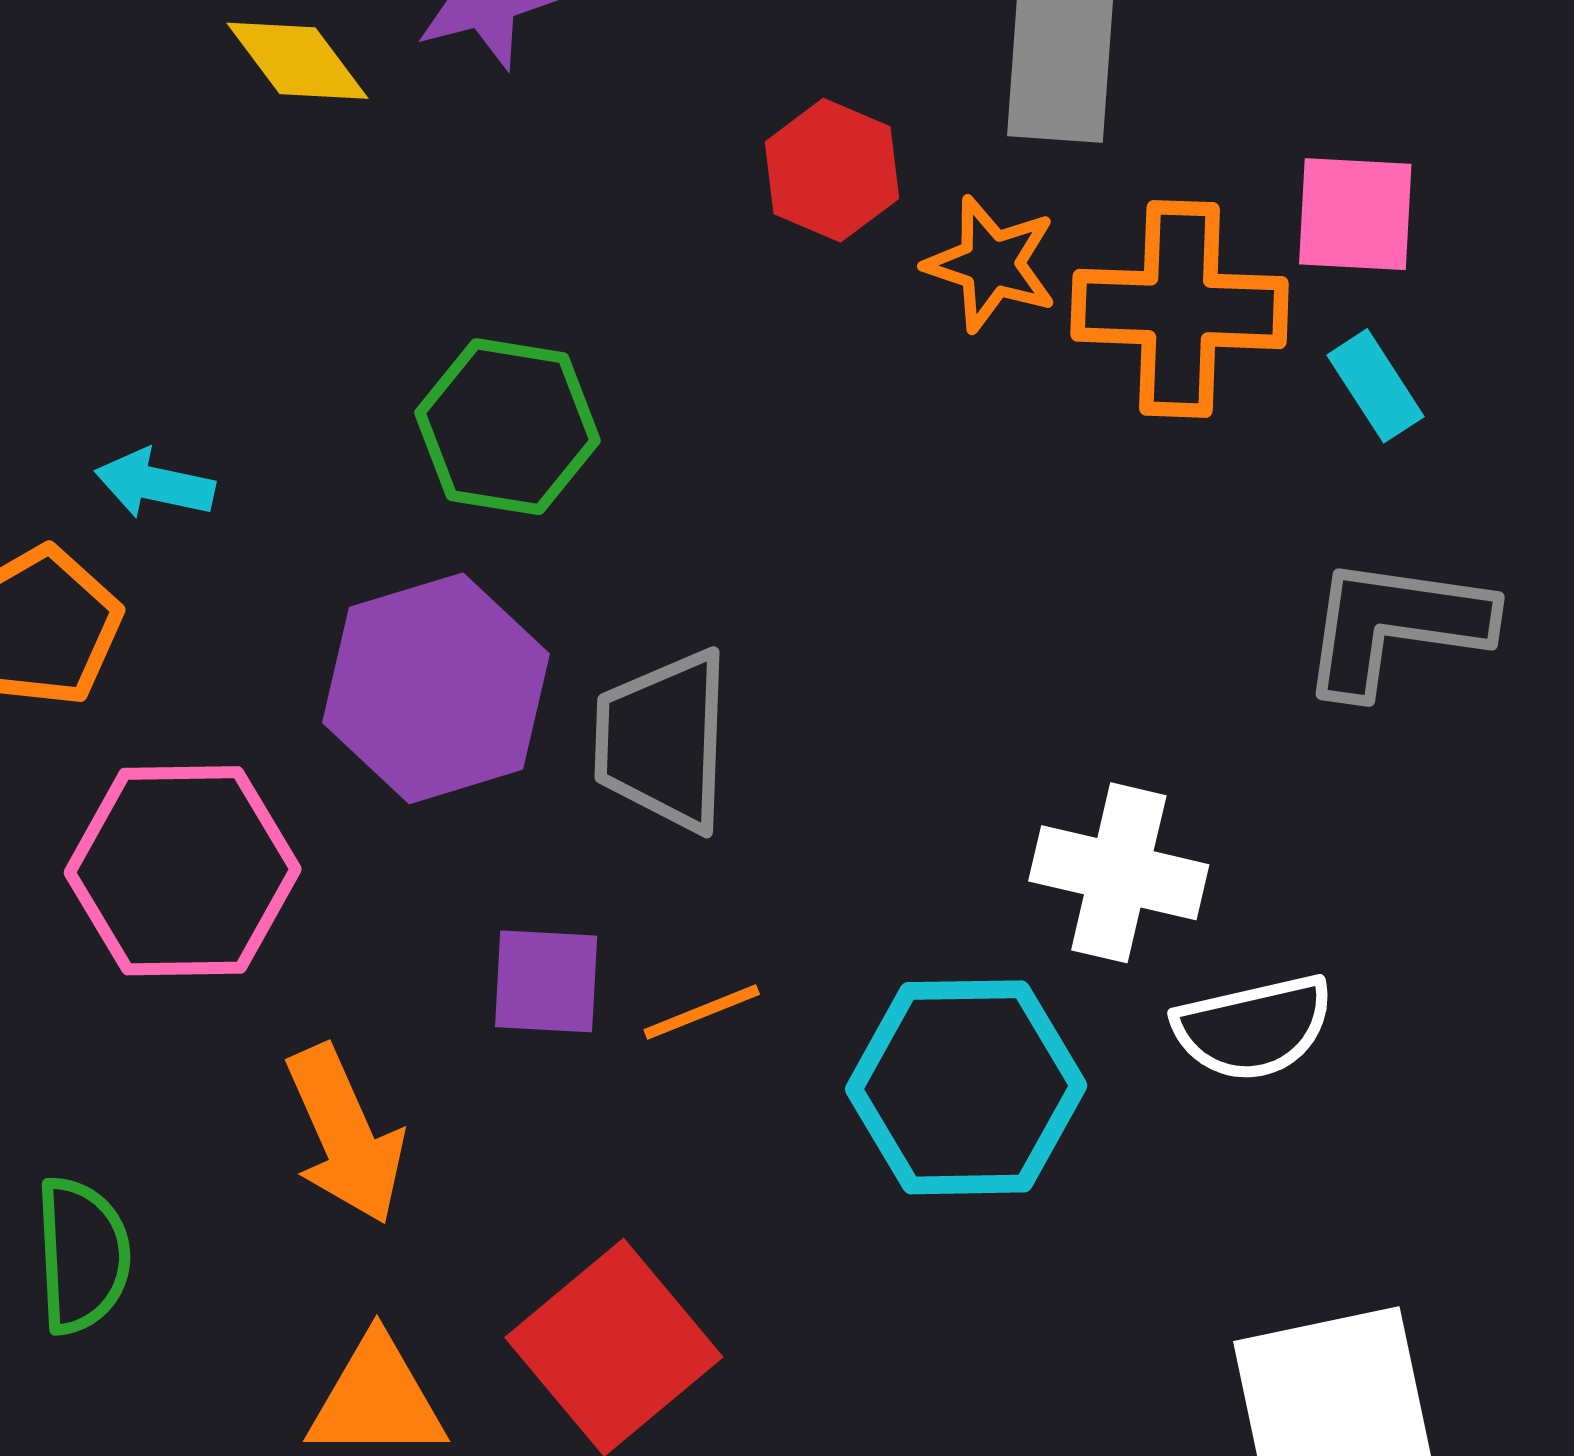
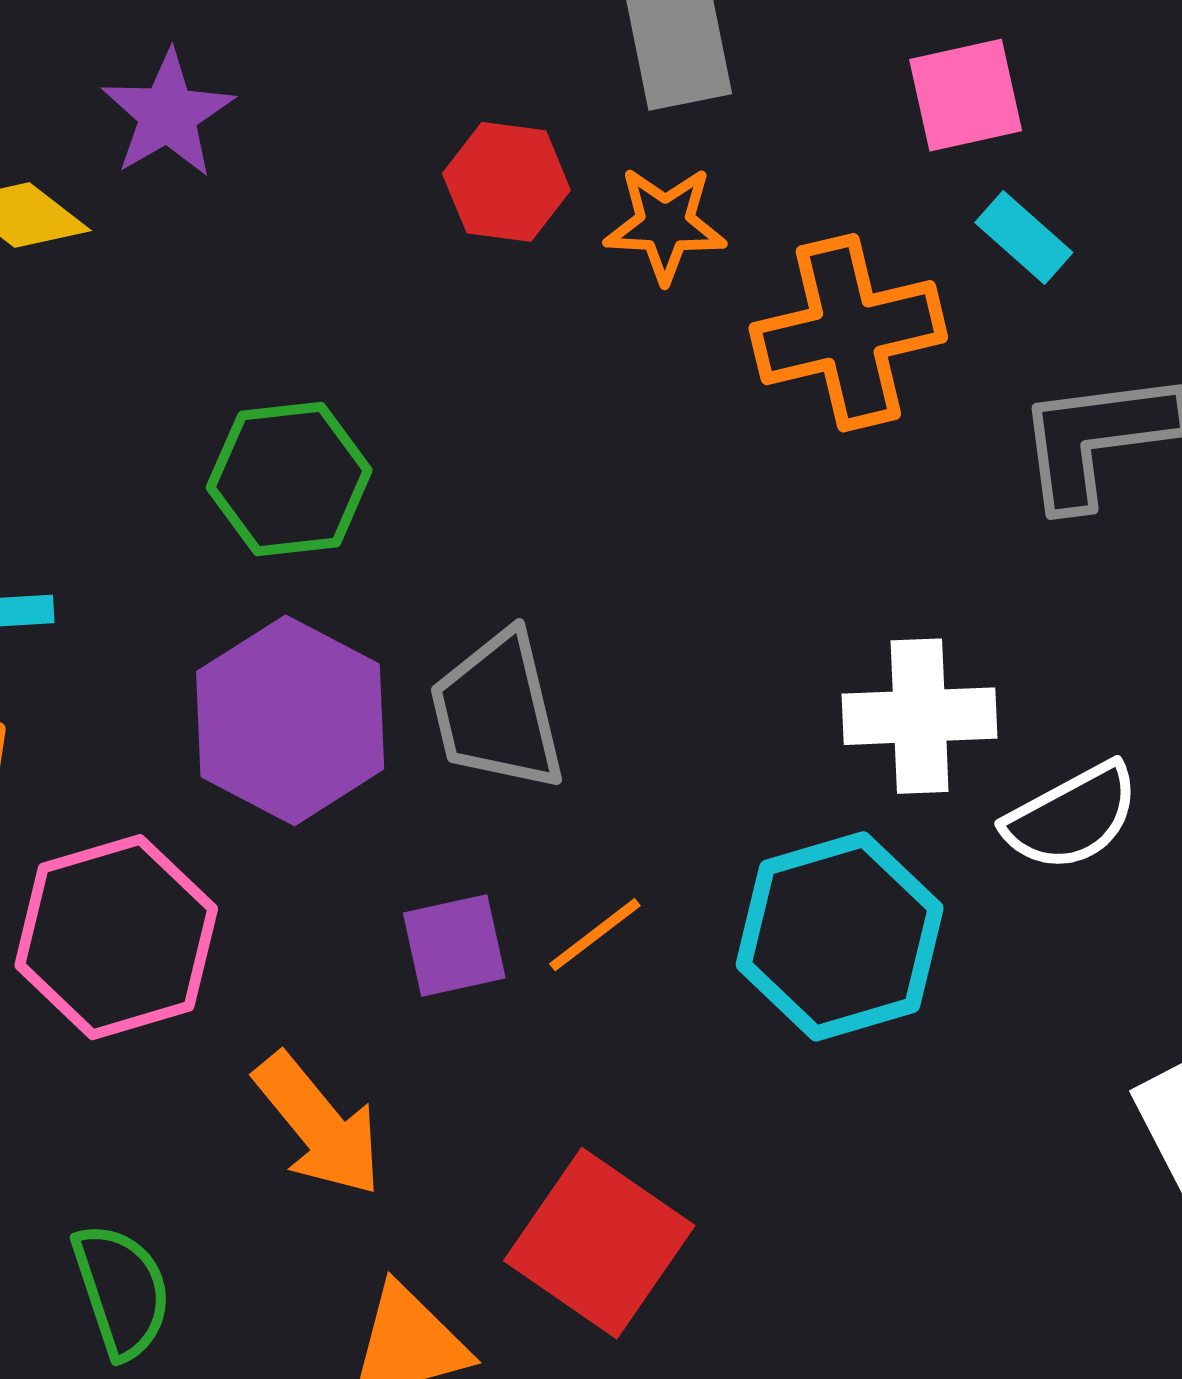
orange cross: (1180, 309) -> (848, 333), moved

